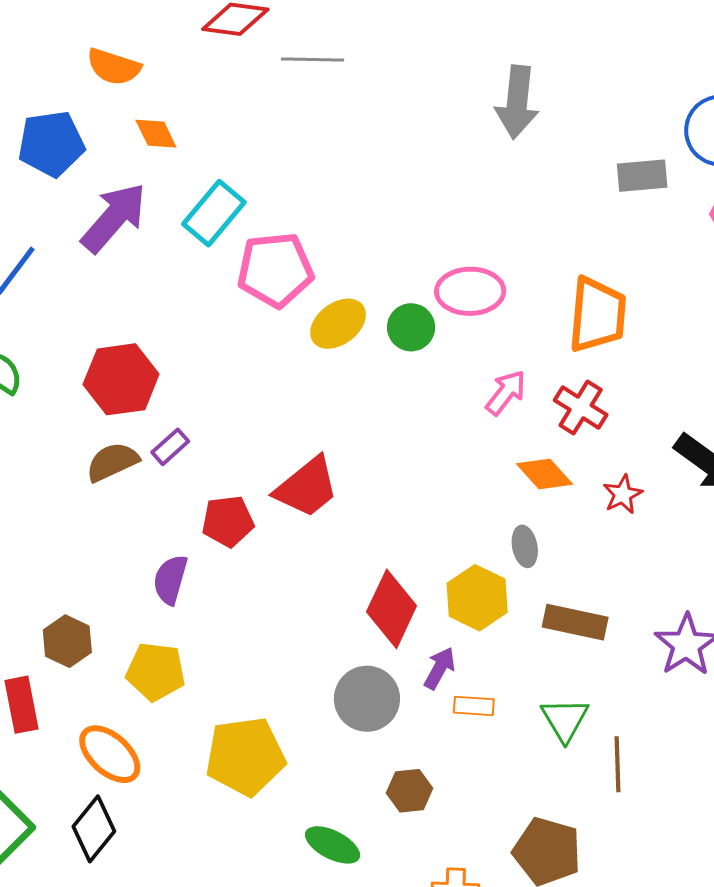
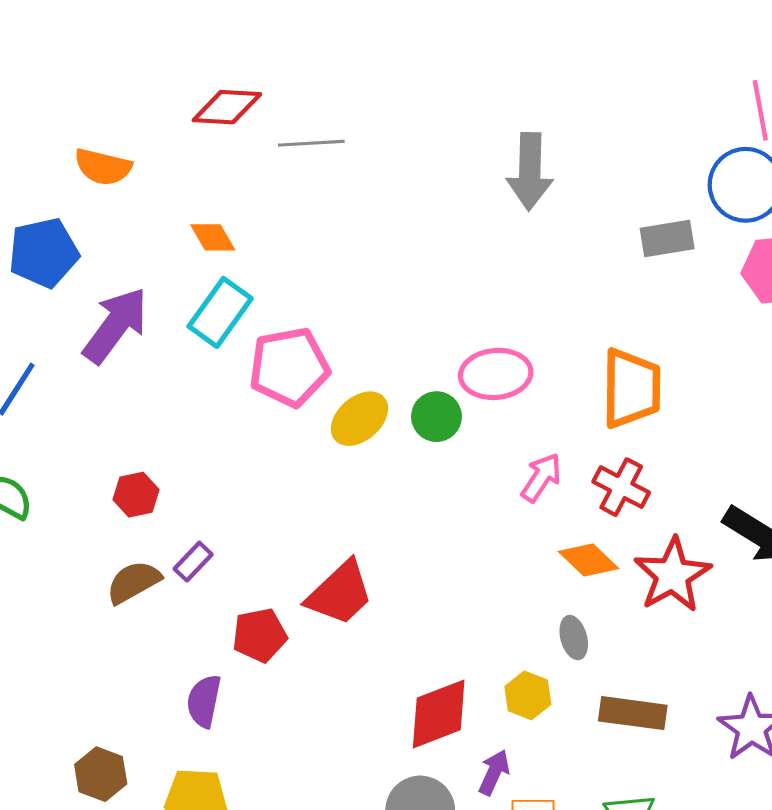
orange diamond: (156, 134) -> (213, 237), moved
red hexagon: (121, 379) -> (136, 495), size x0.6
red star: (623, 494) -> (672, 575), size x1.8
yellow hexagon: (477, 598) -> (528, 695), size x0.7
red diamond: (392, 609) -> (439, 714), turned 48

